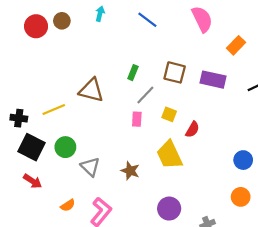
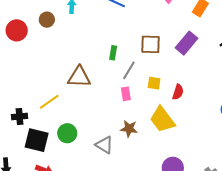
brown circle: (62, 21) -> (47, 20), moved
purple rectangle: (213, 80) -> (187, 43), turned -50
gray triangle: (90, 167) -> (104, 145), moved
brown star: (130, 171) -> (129, 129), moved

